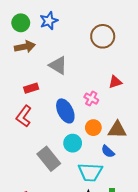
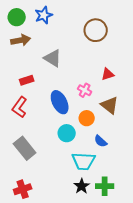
brown triangle: (117, 130) -> (110, 105), moved, turned 36
gray rectangle: (49, 159) -> (25, 148), moved

